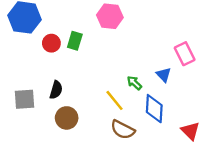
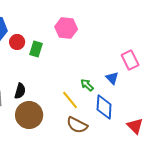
red circle: (51, 43) -> (17, 42), moved
brown circle: (67, 118) -> (29, 115), size x1.4

